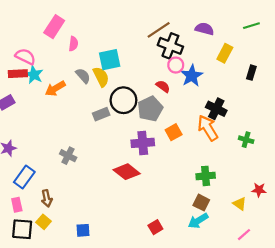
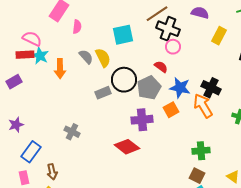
cyan square: (110, 60) -> (123, 35), moved
blue star: (192, 76) -> (180, 88), moved, turned -30
orange arrow: (55, 89) -> (60, 69), turned -60

